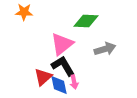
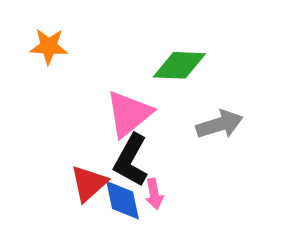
black L-shape: (63, 66) -> (131, 160), turned -120

